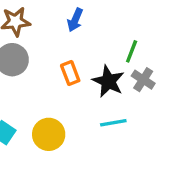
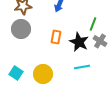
orange rectangle: (70, 73) -> (56, 37), turned 32

